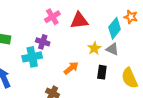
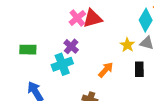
red triangle: (79, 21) -> (93, 18), moved
purple cross: (43, 42) -> (71, 46), turned 32

